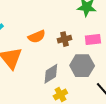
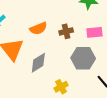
gray diamond: (51, 74) -> (38, 63), moved

